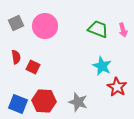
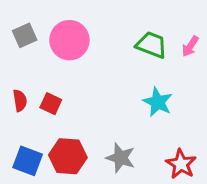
pink arrow: (123, 30) -> (190, 46), turned 48
red semicircle: (16, 57) -> (20, 101), moved
red star: (117, 87) -> (181, 164), moved

